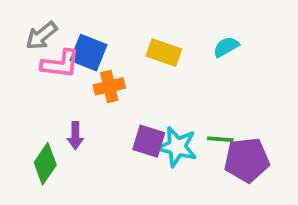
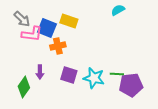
gray arrow: (41, 36) -> (22, 19), turned -96
cyan semicircle: (226, 47) -> (118, 10), moved
yellow rectangle: (164, 53) -> (69, 21), moved
purple square: (149, 141) -> (69, 75), moved

